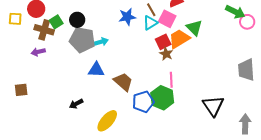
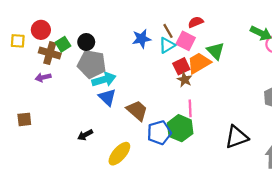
cyan arrow: (101, 42) -> (104, 80), moved, size x1.5
blue triangle: (96, 70) -> (107, 97), turned 42
black triangle: (213, 106) -> (237, 137), turned 45

